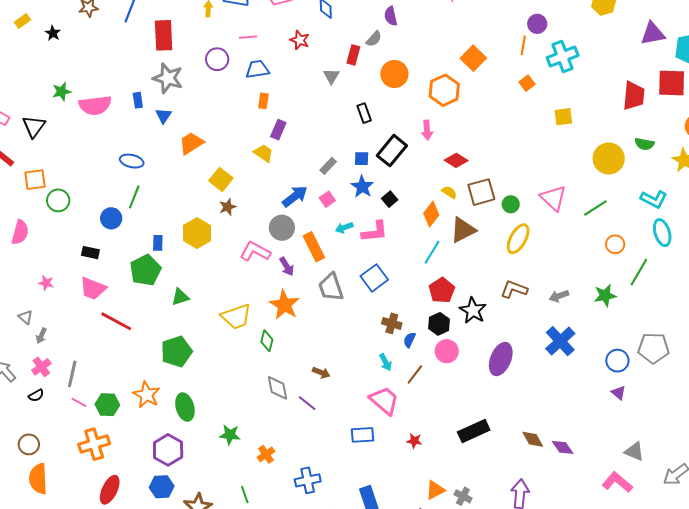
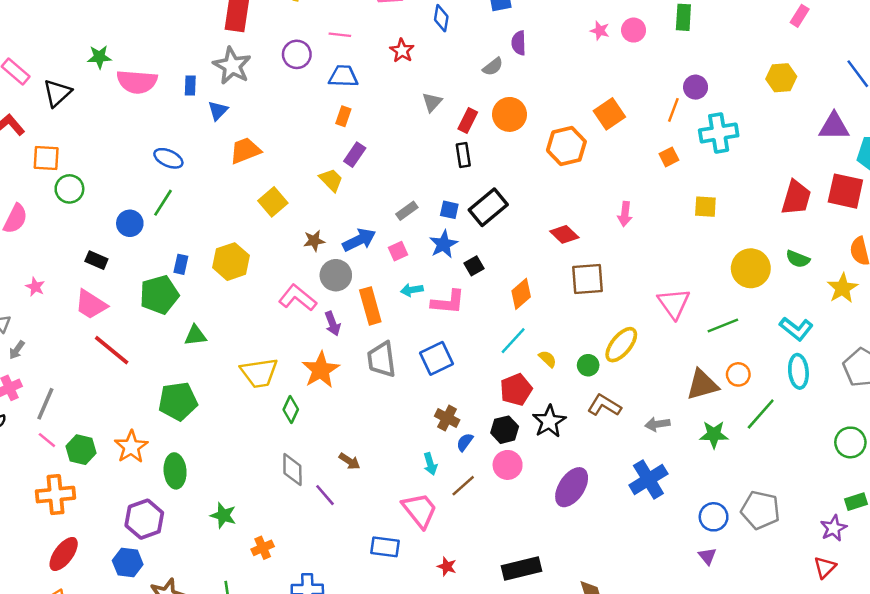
red rectangle: (353, 55) -> (468, 120), moved
pink arrow: (427, 130) -> (625, 214), moved
yellow semicircle: (449, 192) -> (548, 359), moved
green circle: (511, 204) -> (588, 365), moved
brown star: (228, 207) -> (314, 241), moved
brown triangle: (463, 230) -> (702, 385), moved

